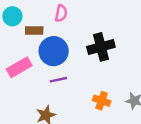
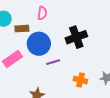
purple line: (58, 80) -> (53, 62), moved

